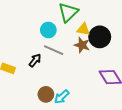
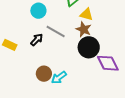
cyan circle: (48, 30) -> (38, 11), moved
black circle: (100, 37) -> (89, 47), moved

